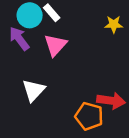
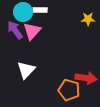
white rectangle: (52, 13) -> (40, 10), turned -48
pink triangle: (55, 45) -> (32, 31), moved

